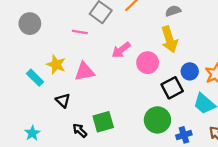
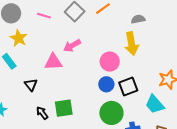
pink line: (80, 32) -> (44, 16), moved
pink arrow: (121, 50) -> (72, 46), moved
yellow star: (56, 65) -> (19, 38), moved
blue circle: (190, 71) -> (106, 84), moved

